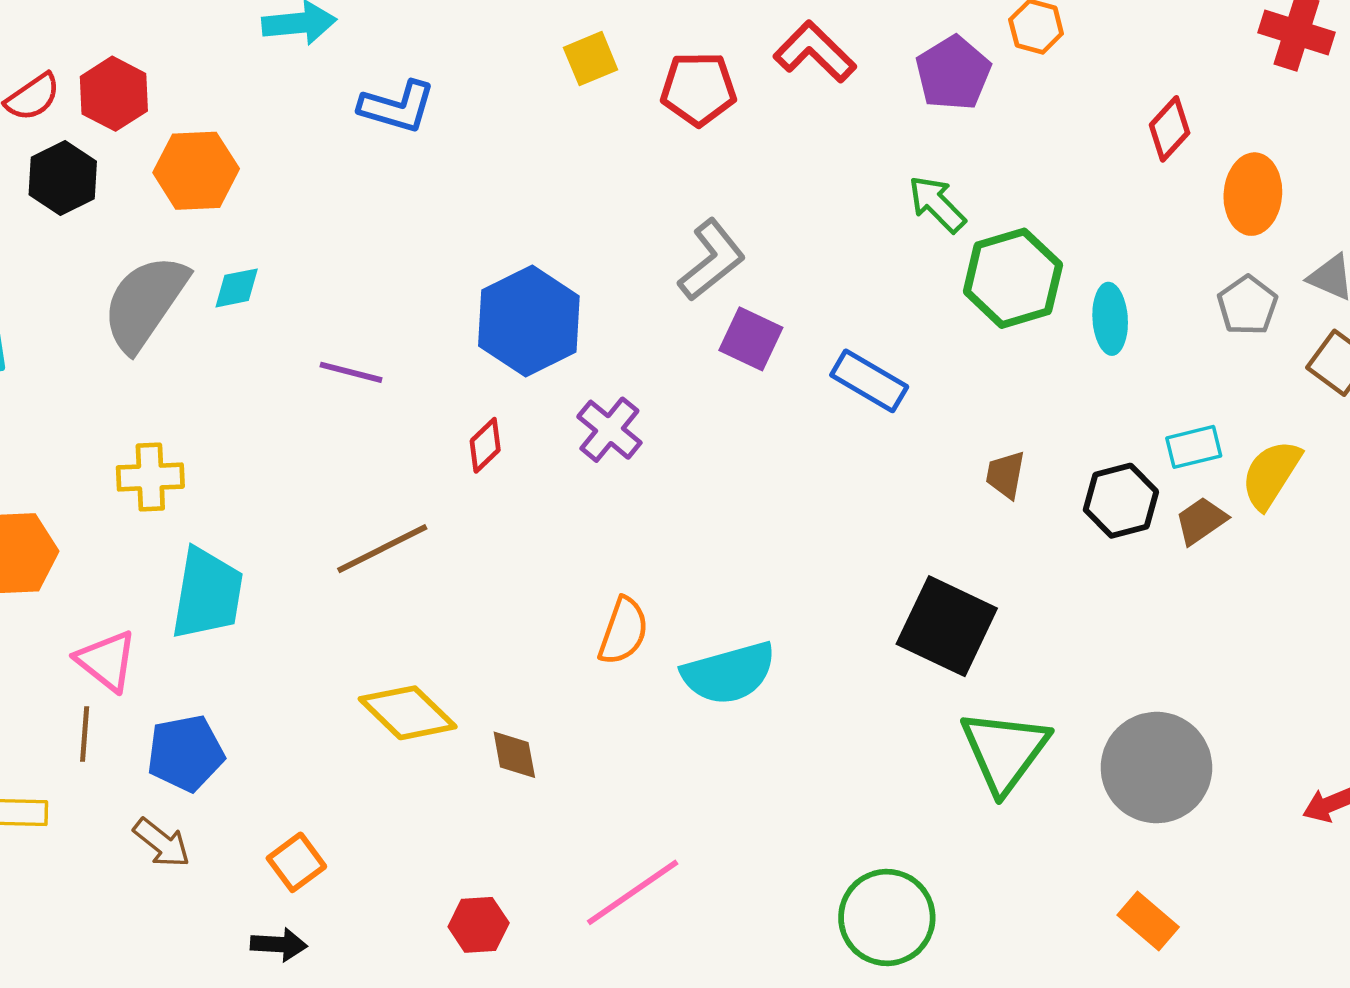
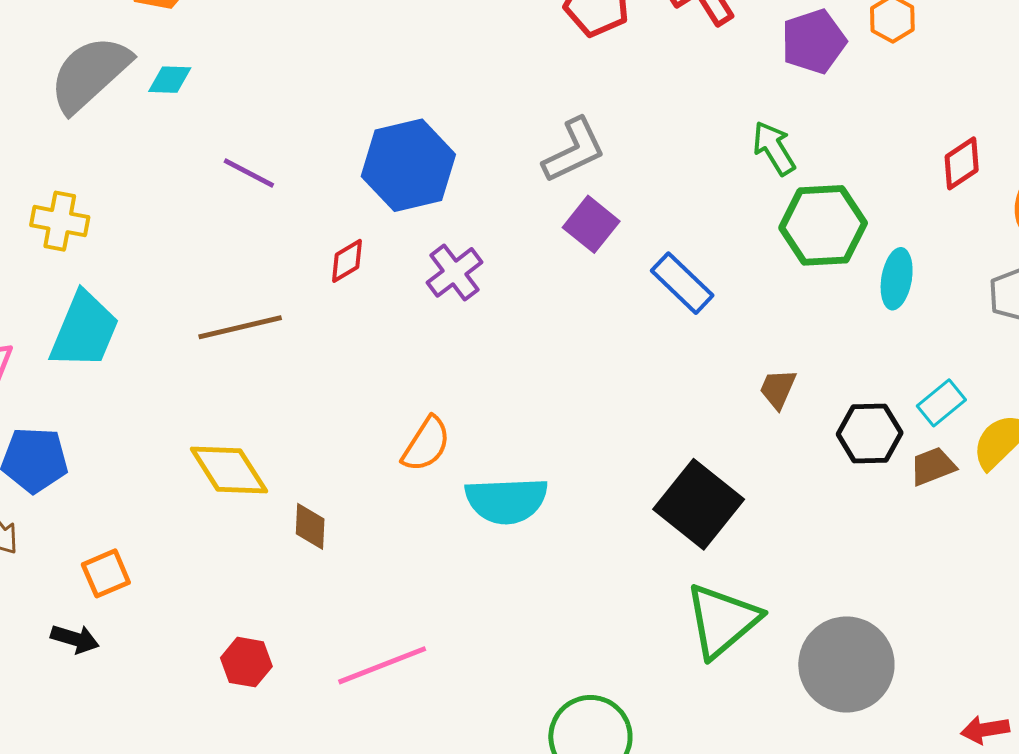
red diamond: (1170, 129) -> (962, 163), moved
cyan rectangle: (1194, 447) -> (941, 403), turned -39

